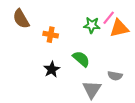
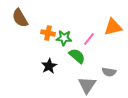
pink line: (109, 18) -> (89, 39), moved
green star: (92, 25) -> (64, 38), moved

